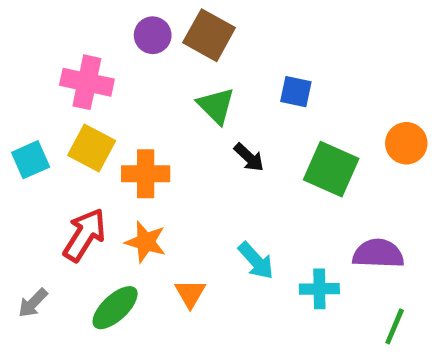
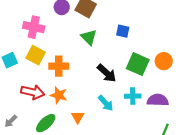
orange circle: (406, 143) -> (164, 61), moved
black arrow: (249, 157) -> (107, 73), moved, size x1.5
red arrow: (85, 235) -> (33, 92), turned 70
cyan cross: (319, 289) -> (133, 96), moved

